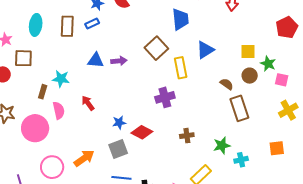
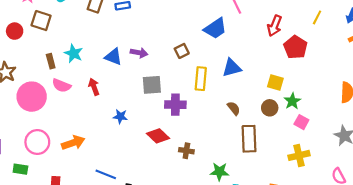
blue trapezoid: (180, 19) -> (215, 28), turned 45
red pentagon: (287, 27) -> (296, 47), moved, turned -30
brown square: (156, 48) -> (182, 51), size x0.6
blue triangle: (96, 60) -> (113, 57), moved
brown semicircle: (227, 84) -> (234, 108), moved
brown rectangle: (43, 92) -> (51, 61), turned -48
pink semicircle: (59, 110) -> (61, 85), turned 108
red diamond: (142, 132) -> (158, 136), moved
gray square: (118, 149) -> (152, 85), moved

